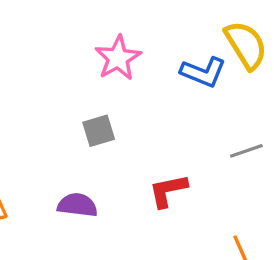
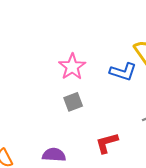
gray square: (99, 131) -> (73, 102), moved

